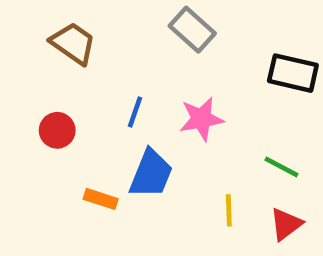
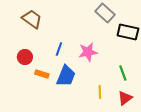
gray rectangle: (192, 30) -> (105, 13), moved
green line: (281, 167) -> (123, 73), turned 42
orange rectangle: (101, 199) -> (42, 74), moved

